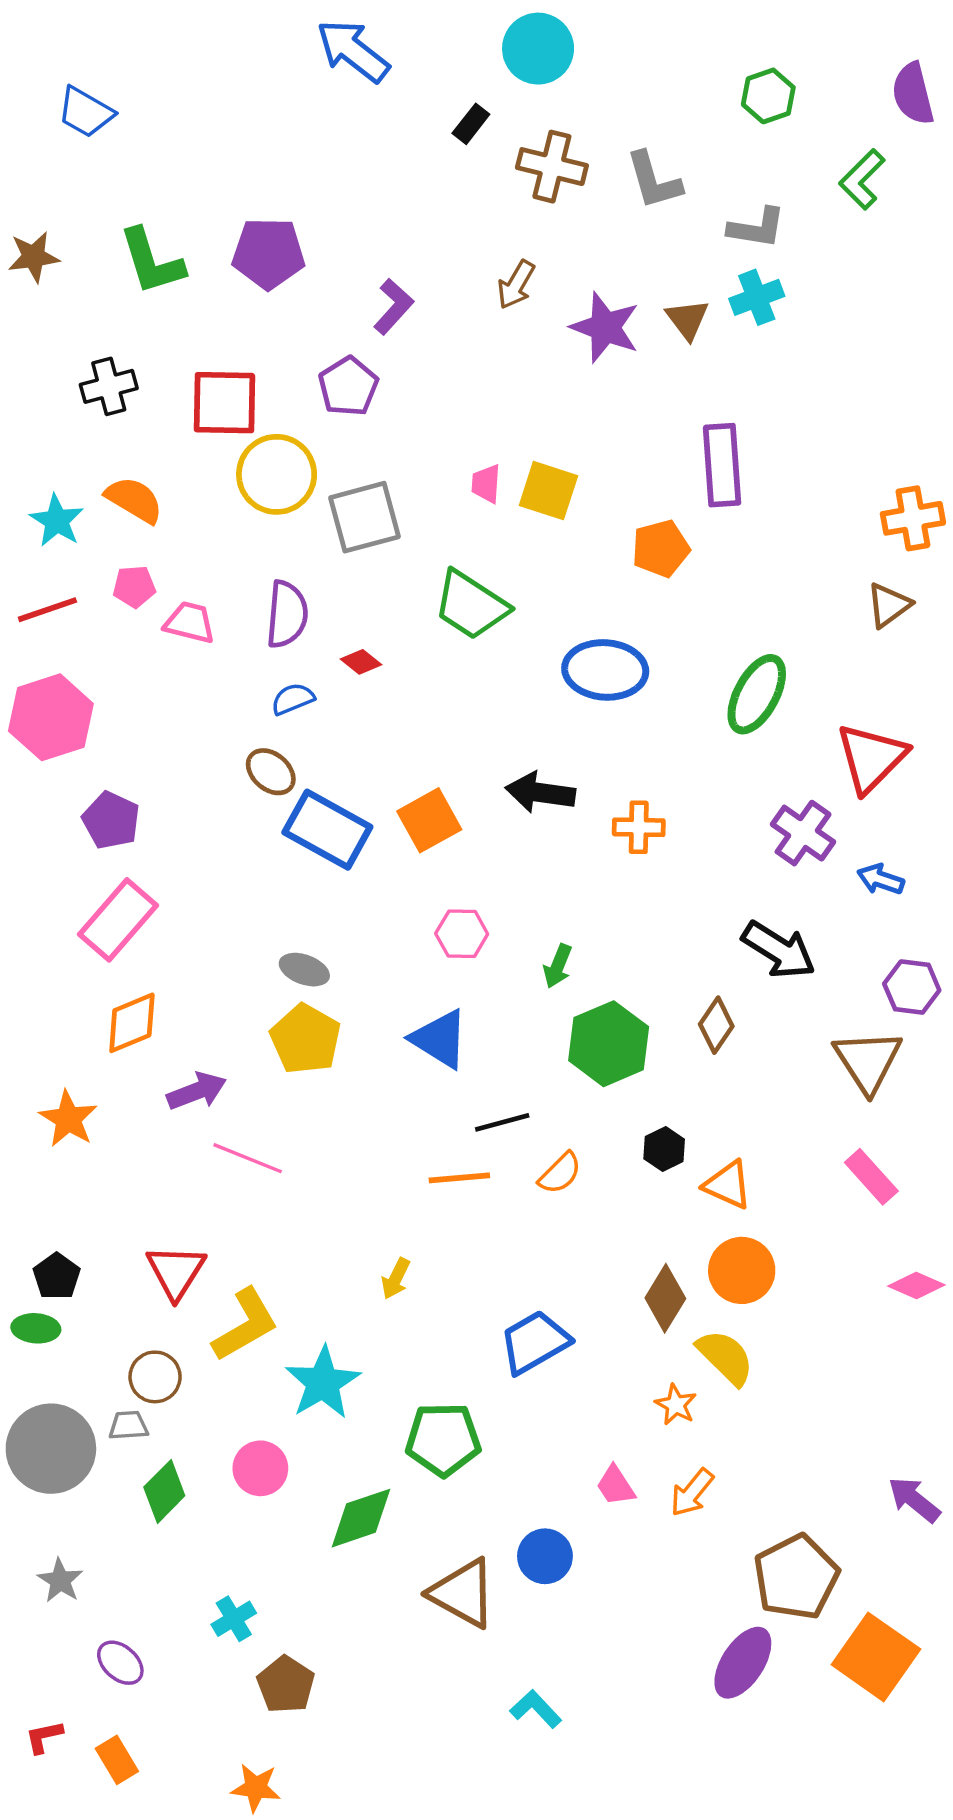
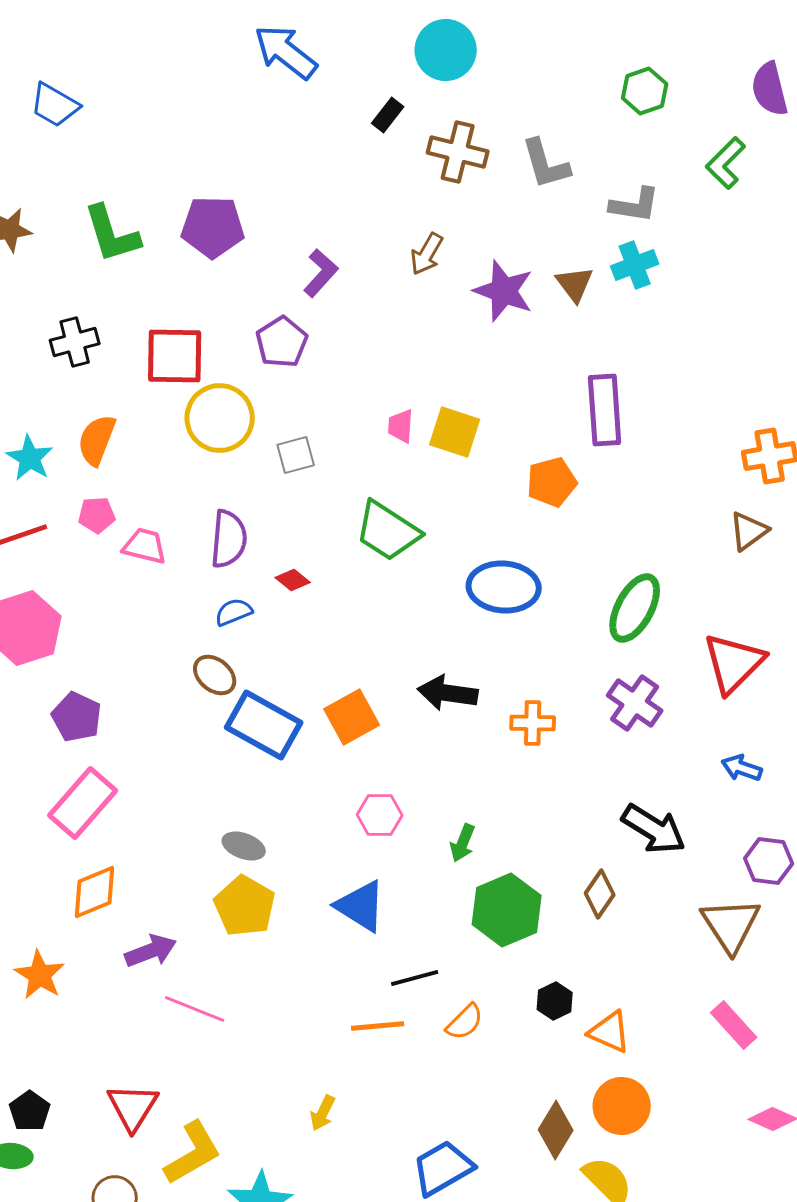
orange semicircle: (134, 500) -> (97, 440), turned -100
gray square: (364, 517) -> (296, 455), size x0.6
purple cross: (803, 833) -> (635, 703), moved

